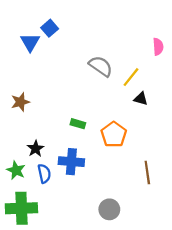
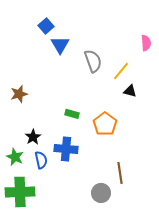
blue triangle: (30, 42) -> (60, 45), moved
gray semicircle: (101, 66) -> (93, 61), turned 35
brown line: (147, 172) -> (120, 173), moved

